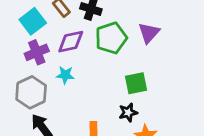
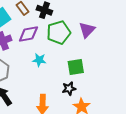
cyan star: (65, 75) -> (39, 60), moved

